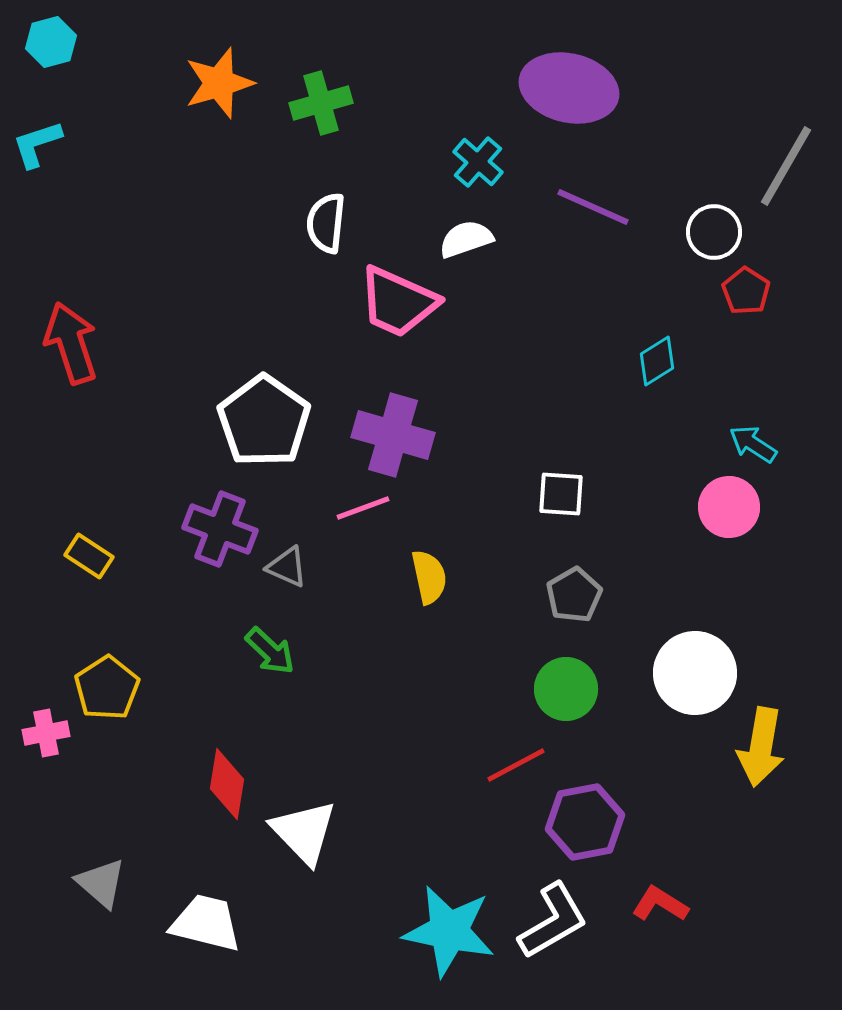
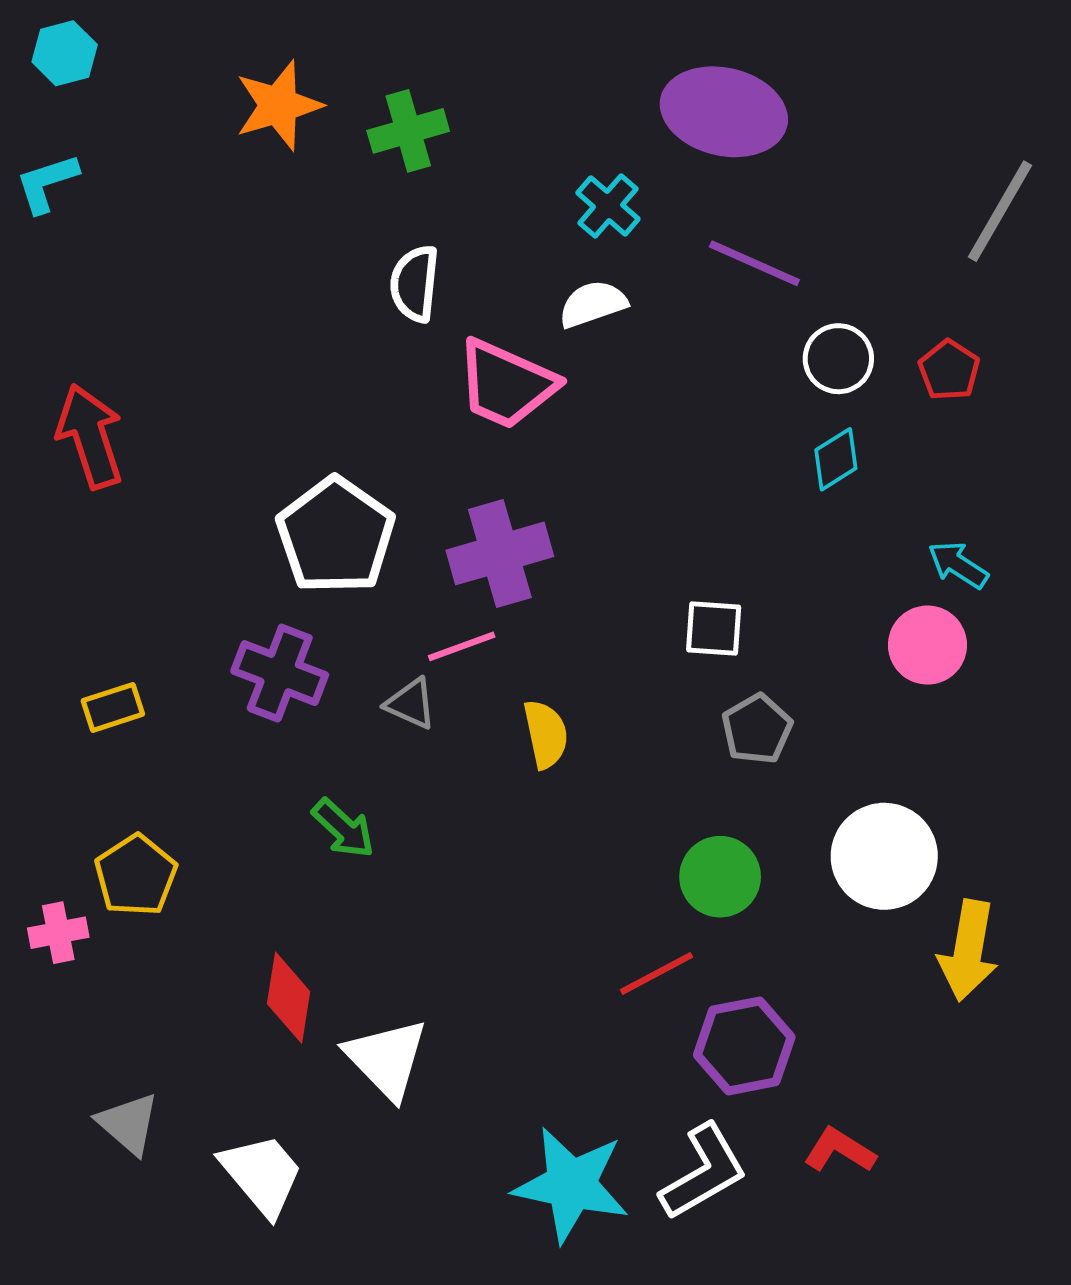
white circle: (714, 232) -> (838, 359), moved
purple cross: (393, 435) -> (500, 553), turned -32
yellow rectangle: (89, 556) -> (113, 707), turned -51
gray triangle: (287, 567) -> (411, 704), moved
gray pentagon: (574, 595) -> (757, 729), moved
white trapezoid: (206, 923) -> (262, 1174), turned 36

